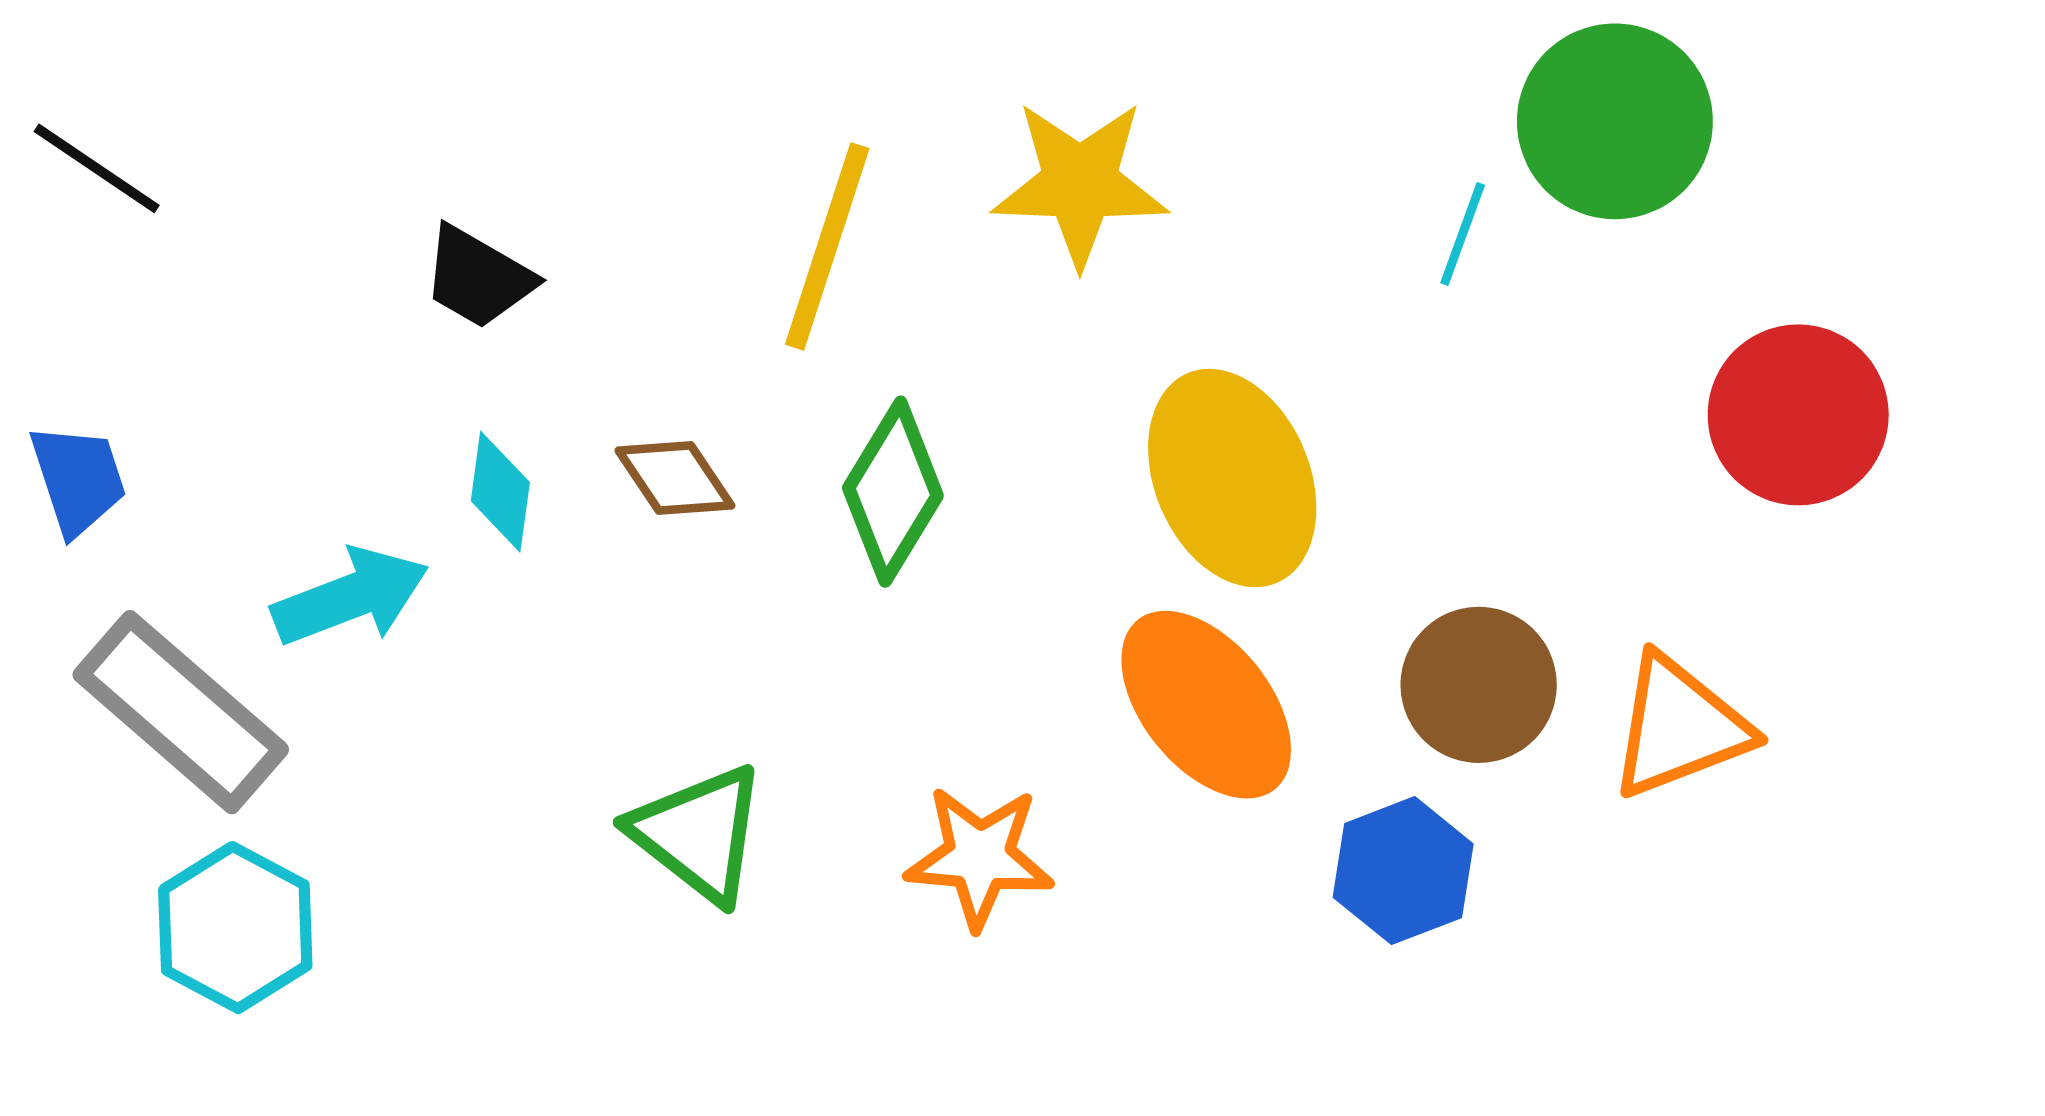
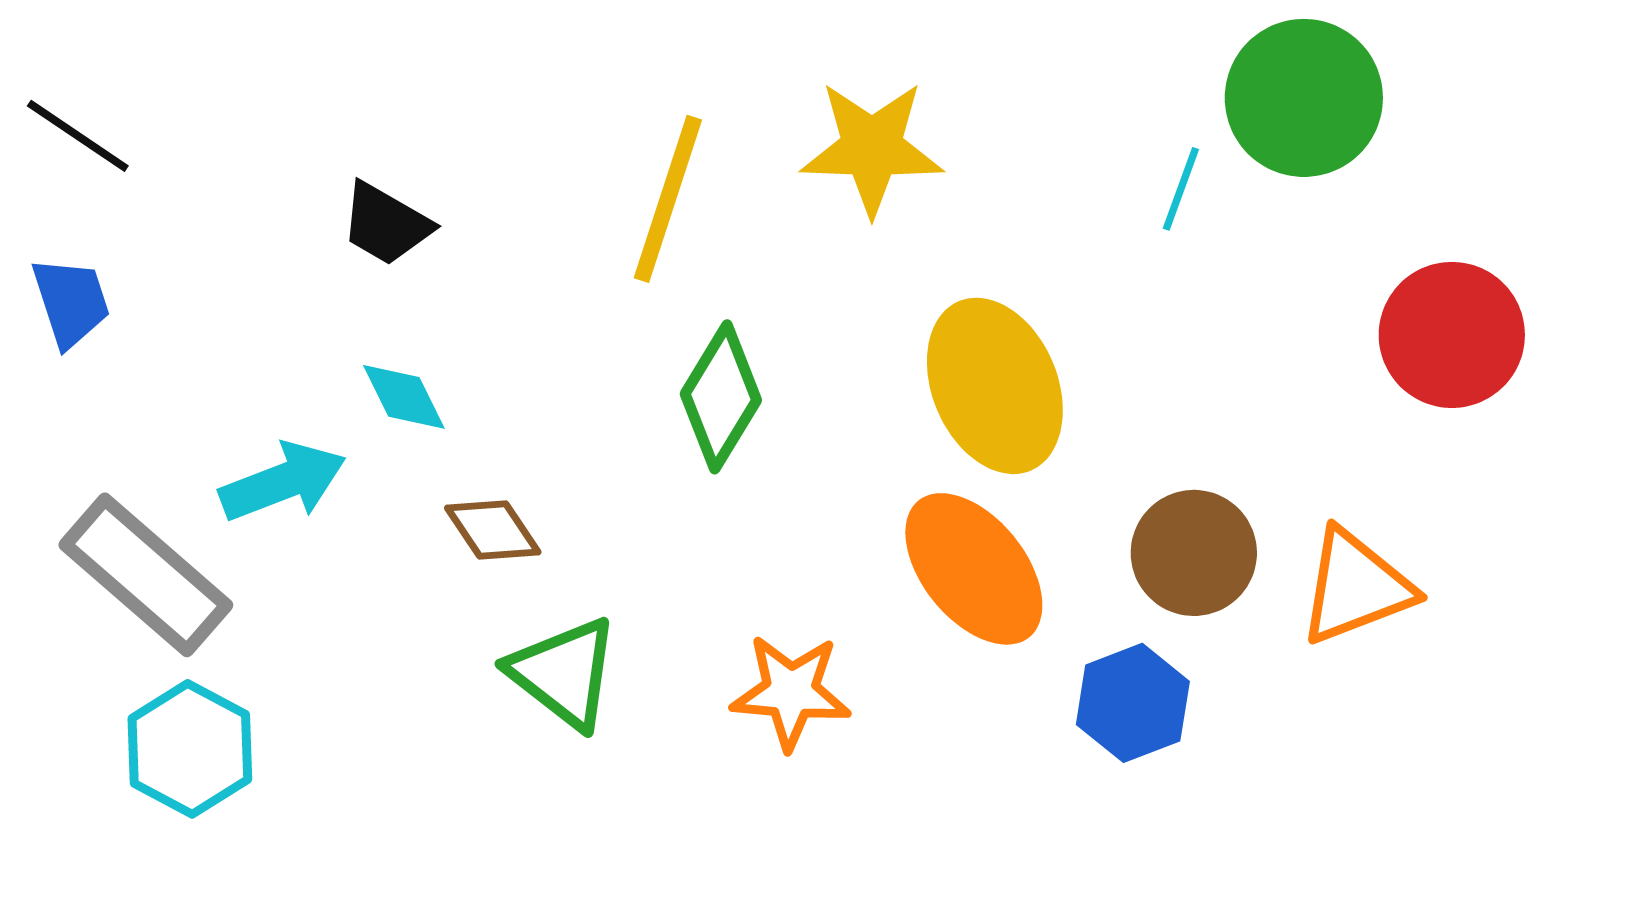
brown diamond: (675, 478) -> (493, 530), moved
blue trapezoid: (78, 479) -> (71, 302), moved
cyan diamond: (500, 492) -> (404, 397), turned -34

